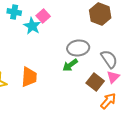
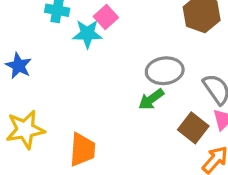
cyan star: (32, 26) -> (87, 34), turned -30
orange trapezoid: (29, 77) -> (82, 150), moved

